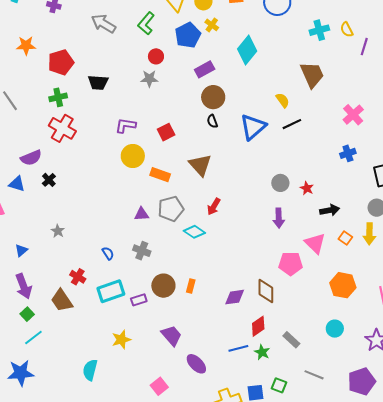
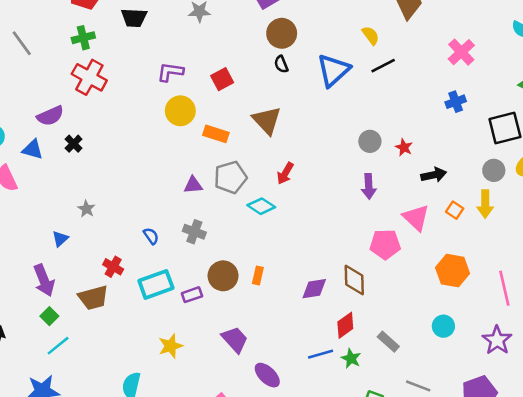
blue triangle: (21, 250) -> (60, 239), moved
brown trapezoid: (62, 301) -> (93, 298), turned -70

